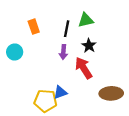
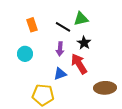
black line: (67, 29) -> (63, 27), turned -70
cyan circle: (15, 52) -> (25, 54), moved
blue triangle: (60, 92) -> (60, 74), moved

